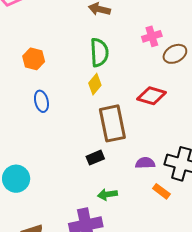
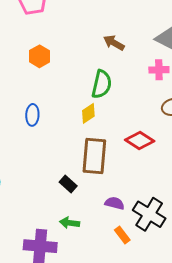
pink cross: (152, 36) -> (159, 70), moved
orange hexagon: (34, 59) -> (39, 56), moved
black rectangle: (95, 158) -> (68, 184), turned 48

